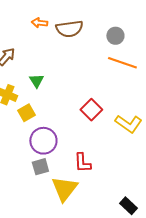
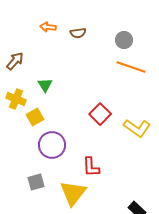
brown semicircle: (69, 29) -> (78, 33), size x0.6
gray square: (40, 167) -> (36, 182), moved

